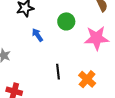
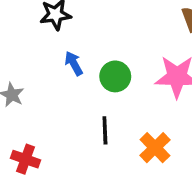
green circle: (66, 21) -> (115, 76), moved

